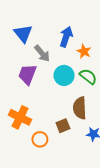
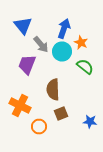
cyan circle: (64, 75) -> (62, 52), moved
brown semicircle: (80, 108) -> (53, 90), moved

